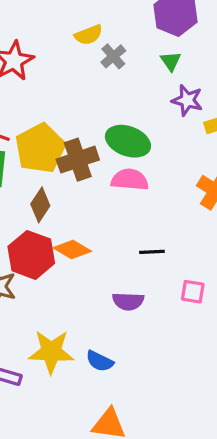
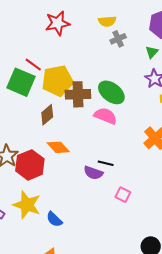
red hexagon: (31, 255) -> (30, 165), moved
purple semicircle: (128, 301) -> (93, 173), moved

